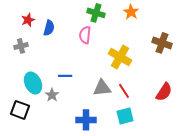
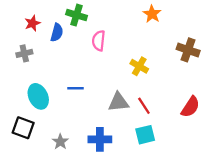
green cross: (96, 13) -> (77, 15), moved
yellow cross: (120, 57) -> (139, 66), size x0.7
gray star: (52, 95) -> (60, 142), moved

